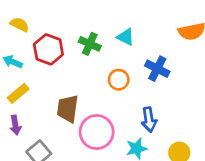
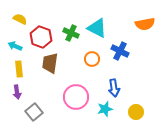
cyan triangle: (126, 37) -> (97, 28), size x1.5
yellow rectangle: (18, 93) -> (19, 69), turned -56
brown trapezoid: (68, 109) -> (50, 63), moved

